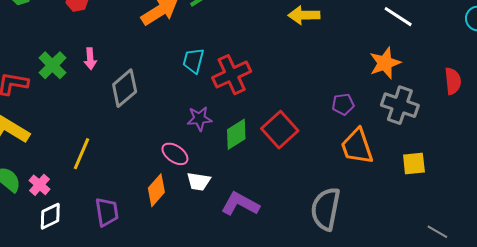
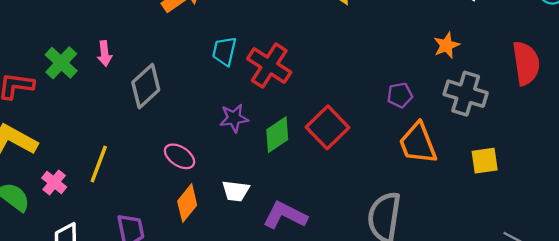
orange star: (385, 63) -> (446, 45), size x0.7
red cross: (232, 75) -> (269, 66), turned -30
red semicircle: (453, 81) -> (526, 63), size x1.4
pink ellipse: (175, 154) -> (180, 156), moved
pink cross: (40, 185) -> (54, 182), moved

